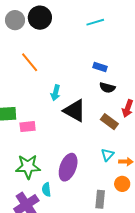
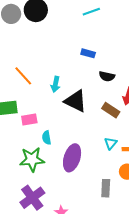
orange line: (30, 62) -> (23, 76), moved
blue rectangle: (100, 67) -> (88, 53), moved
cyan semicircle: (46, 190) -> (47, 138), moved

